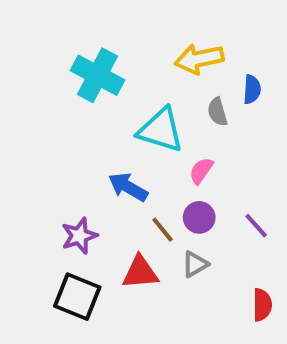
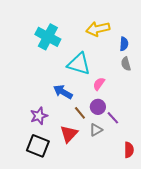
gray semicircle: (217, 112) -> (126, 64), moved
purple line: (256, 226) -> (113, 118), moved
red triangle: (140, 272) -> (69, 134), turned -42

